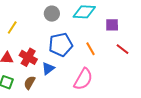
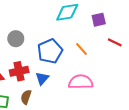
gray circle: (52, 14) -> (16, 39), moved
red cross: (28, 57) -> (19, 71), turned -30
pink semicircle: (83, 79) -> (81, 82), turned -110

